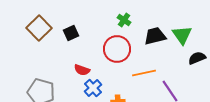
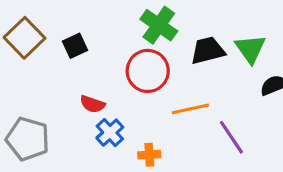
green cross: (124, 20) -> (159, 25), size x1.6

